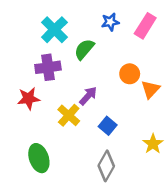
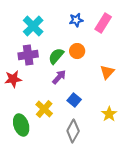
green semicircle: (84, 49) -> (56, 56), moved
orange circle: (130, 74) -> (77, 51), moved
yellow cross: (69, 115) -> (44, 109), moved

